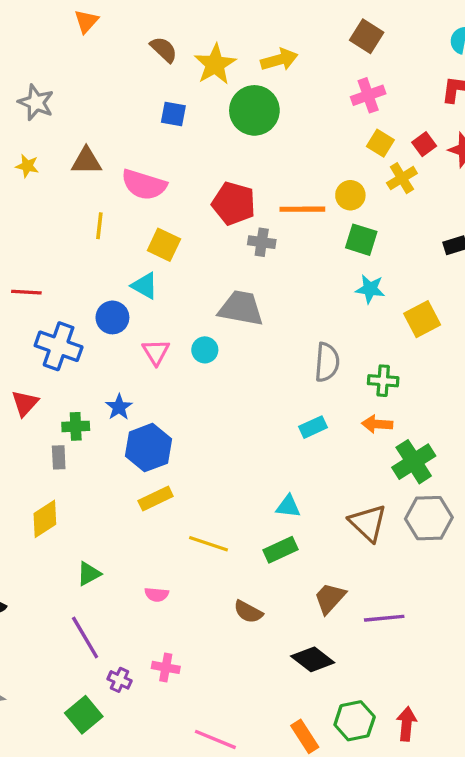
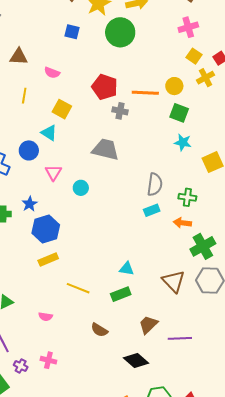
pink semicircle: (144, 185) -> (52, 73), size x0.6
cyan circle: (205, 350) -> (81, 188), moved
cyan rectangle: (313, 427) -> (152, 210), moved

